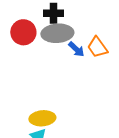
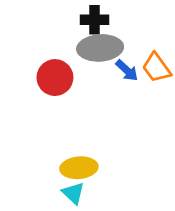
red circle: (23, 32) -> (55, 78), moved

